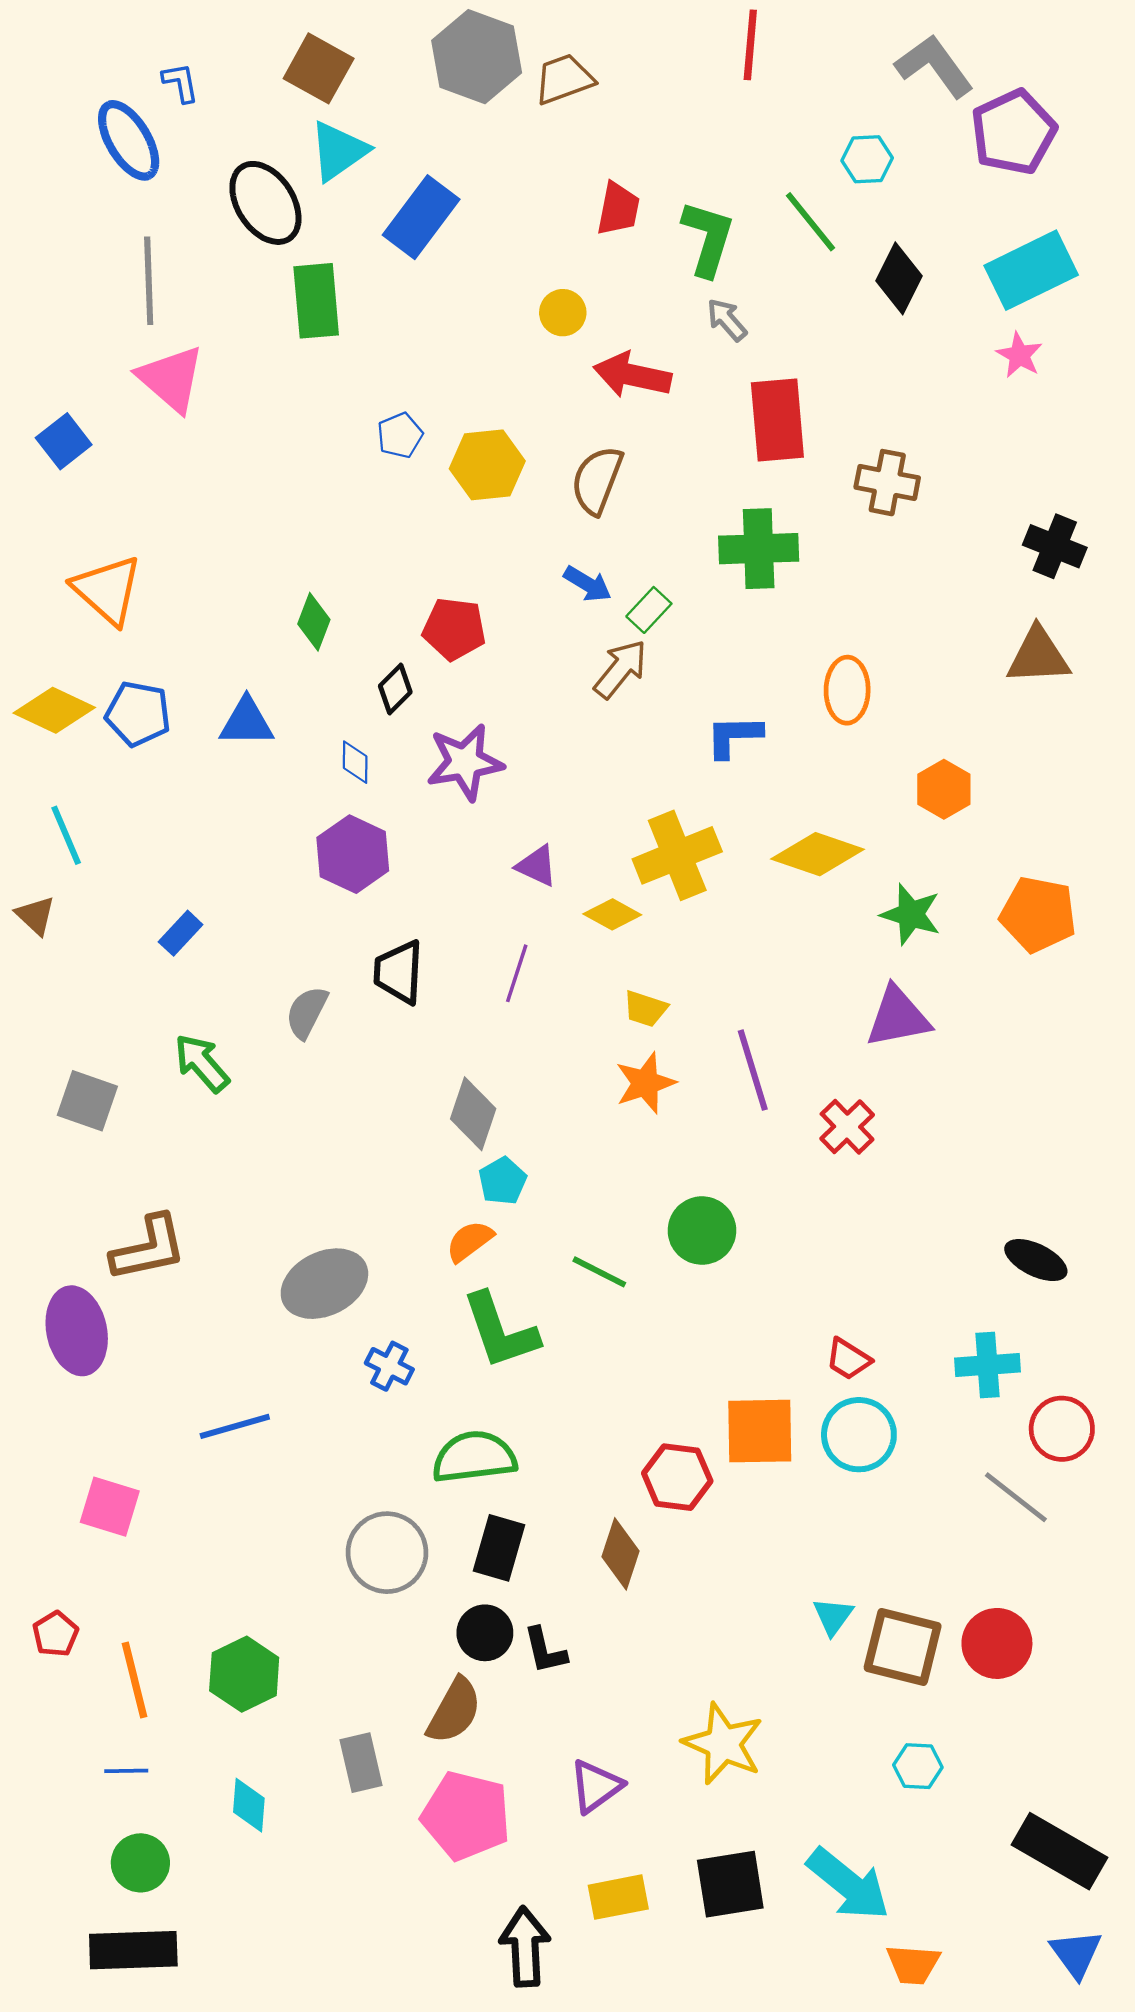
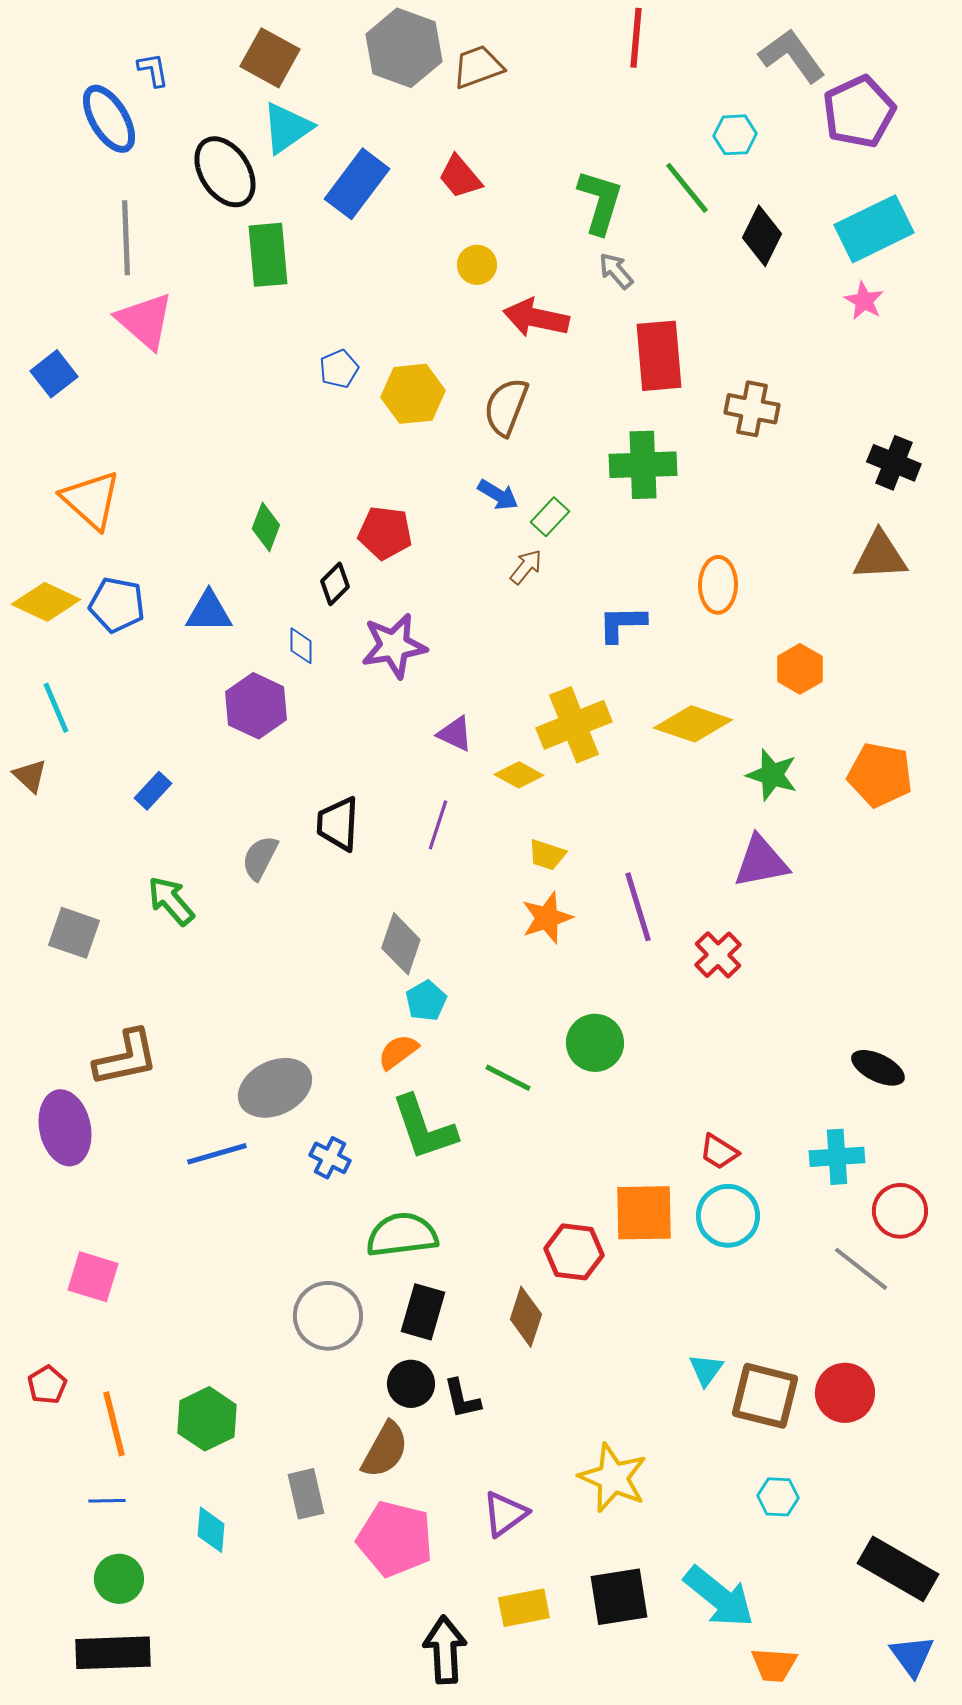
red trapezoid: (618, 209) -> (460, 177), moved, turned 129
brown arrow: (621, 669) -> (526, 567), size x0.7
purple hexagon: (353, 854) -> (256, 706), moved
blue line: (235, 1426) -> (217, 1154), moved

